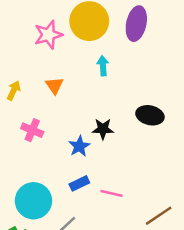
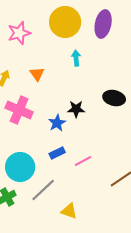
pink star: (48, 35) -> (19, 33), moved
pink cross: (32, 130) -> (19, 110), size x1.5
pink line: (112, 193) -> (83, 161), turned -42

